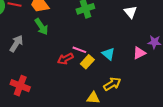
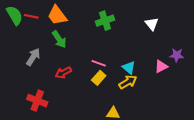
red arrow: (65, 59) -> (63, 73), moved
yellow rectangle: (87, 62) -> (99, 78), moved
yellow arrow: (112, 84) -> (128, 82), moved

